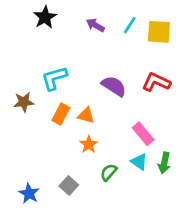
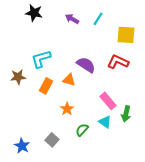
black star: (45, 17) -> (34, 13), turned -30
yellow square: (159, 32) -> (126, 35), moved
orange triangle: (86, 115) -> (69, 80), moved
green arrow: (164, 163) -> (126, 114), moved

